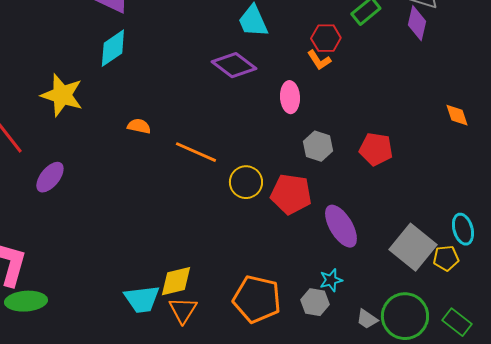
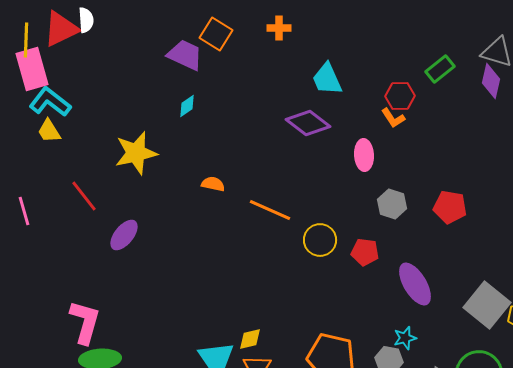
cyan diamond: (113, 48) -> (187, 106), size x0.6
yellow star: (62, 95) -> (136, 153), turned -30
red pentagon: (291, 194) -> (365, 252), size x0.7
yellow diamond: (176, 281) -> (250, 339), size x0.7

